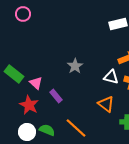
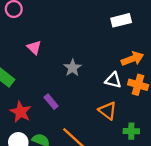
pink triangle: (36, 83) -> (34, 47), moved

